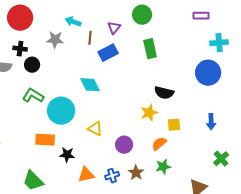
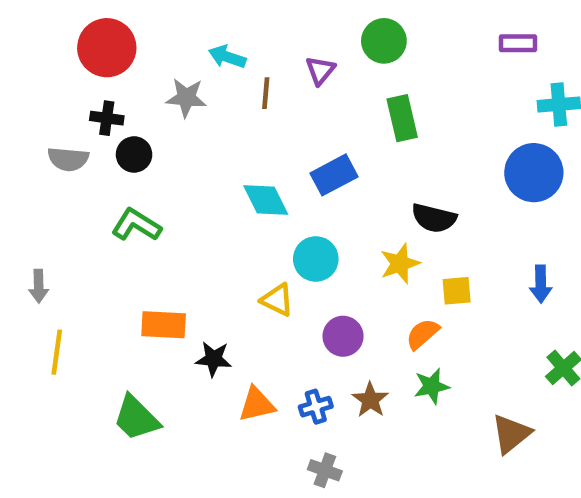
blue rectangle: (108, 53) -> (334, 175), moved
cyan circle: (61, 111) -> (316, 259), moved, size x0.7

